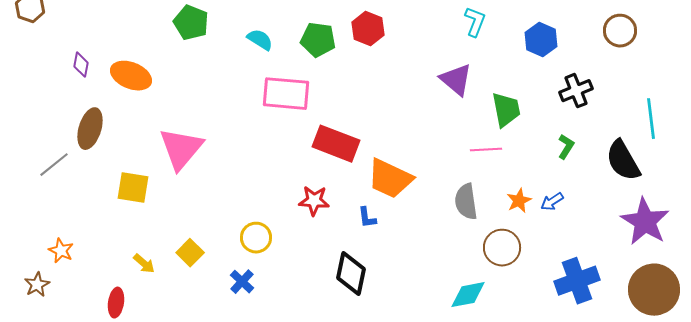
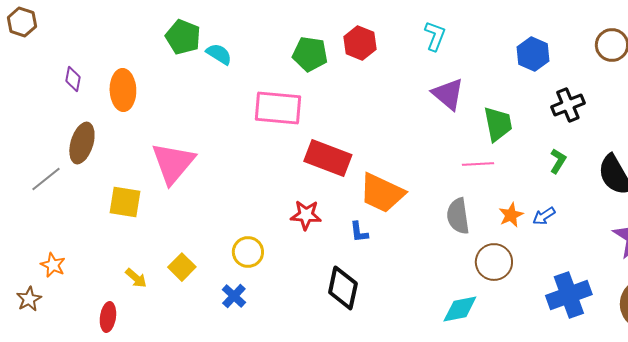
cyan L-shape: (475, 22) -> (435, 36), moved
cyan semicircle: (260, 40) -> (219, 54), moved
orange ellipse: (131, 76) -> (123, 90), turned 66

